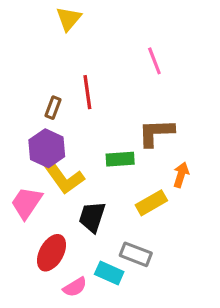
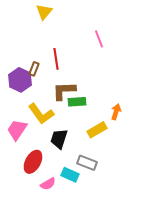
brown L-shape: (156, 133) -> (64, 91), moved
purple hexagon: (47, 148) -> (20, 80), moved

